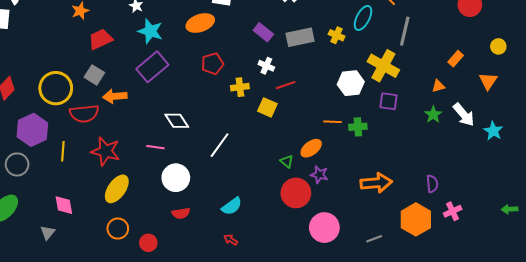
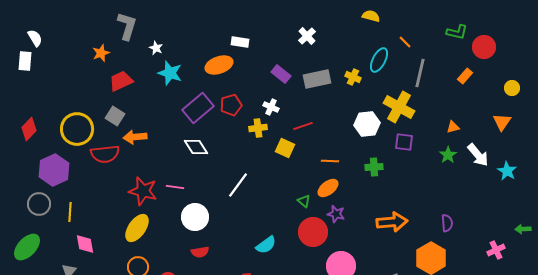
orange rectangle: (456, 59) -> (465, 76), moved
white cross: (266, 66) -> (271, 107), moved
purple rectangle: (152, 67) -> (198, 108), moved
white diamond: (177, 121) -> (196, 147), moved
orange line: (332, 122) -> (330, 161), moved
yellow line: (63, 151) -> (70, 212), moved
red star: (106, 151) -> (143, 191), moved
cyan semicircle: (232, 206) -> (266, 245), moved
green arrow: (510, 209) -> (523, 229), moved
pink cross: (453, 211) -> (496, 250), moved

